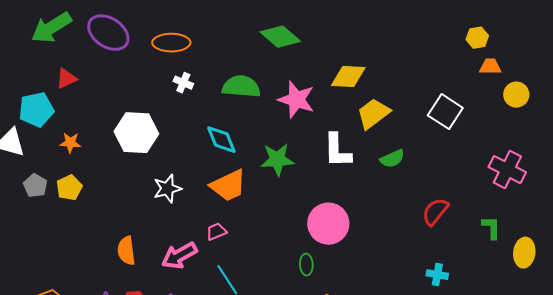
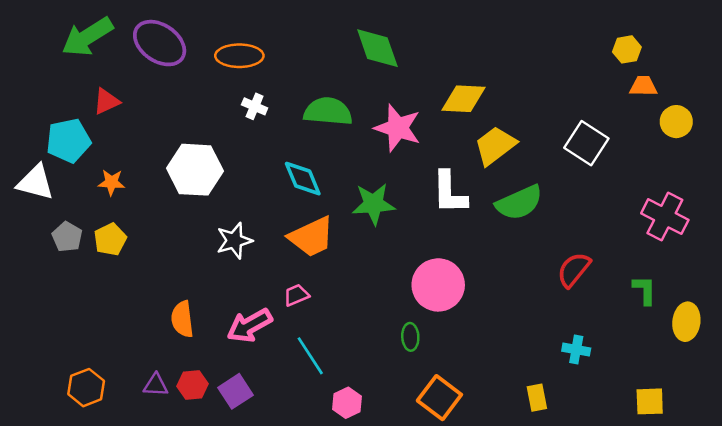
green diamond: (280, 37) -> (377, 48), turned 30
green semicircle: (392, 159) -> (519, 203), size x1.5

